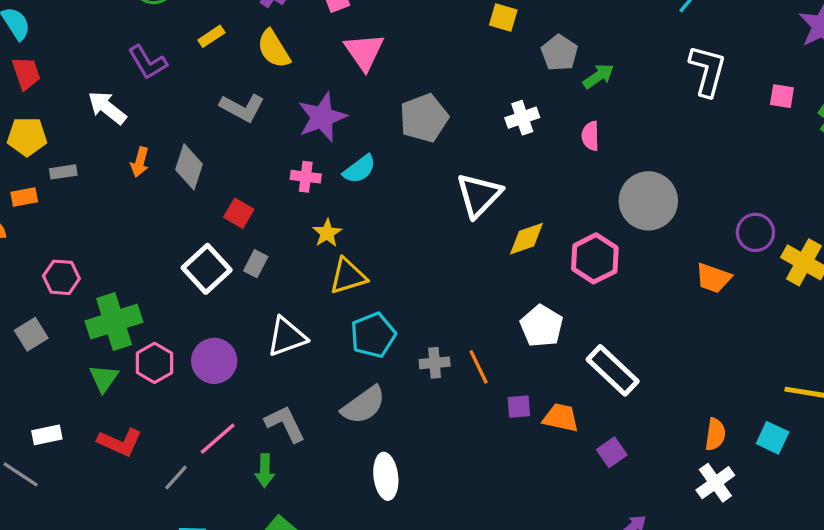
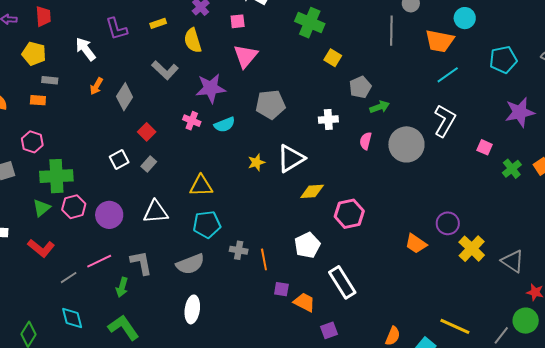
orange rectangle: (24, 197) -> (38, 100), moved
gray circle: (648, 201) -> (406, 144), moved
yellow star: (327, 233) -> (256, 162), moved
white square: (207, 269) -> (119, 159), size x0.7

